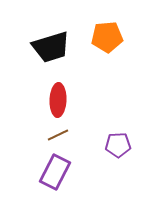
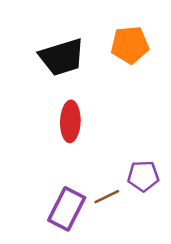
brown line: (58, 135) -> (107, 197), moved

